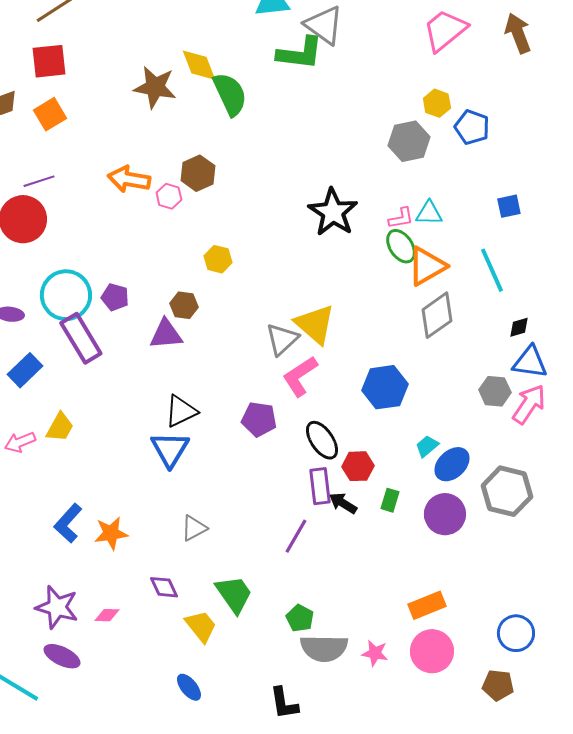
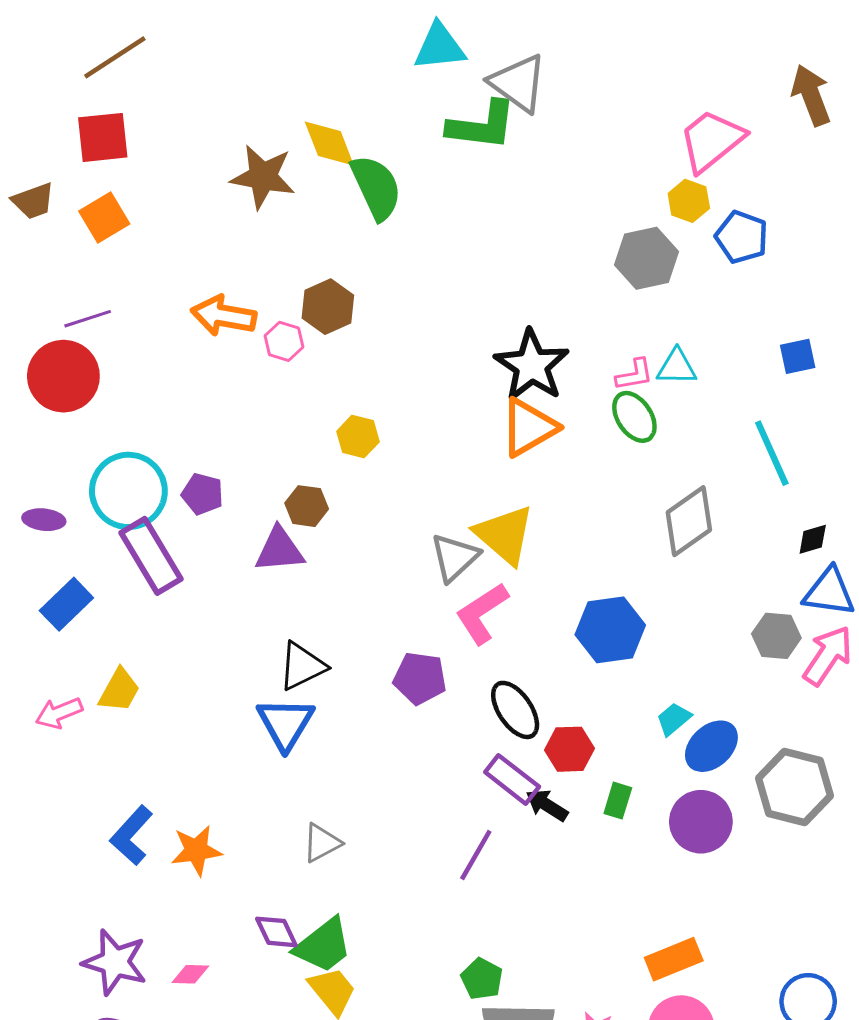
pink trapezoid: (445, 30) -> (711, 140), moved
orange triangle: (427, 266) -> (529, 427), moved
purple rectangle: (320, 486) -> (512, 779), turned -45
green trapezoid: (234, 594) -> (323, 946), moved, turned 87

